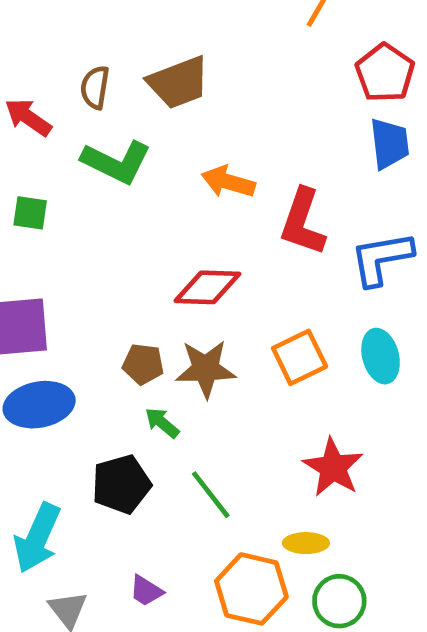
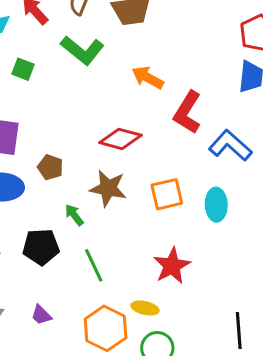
blue L-shape: (381, 258) -> (230, 145), turned 39
brown pentagon: (143, 364) -> (50, 167), moved

